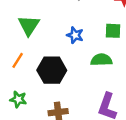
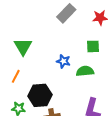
blue star: (75, 35) -> (63, 61), moved
black hexagon: (52, 70) -> (40, 95), moved

